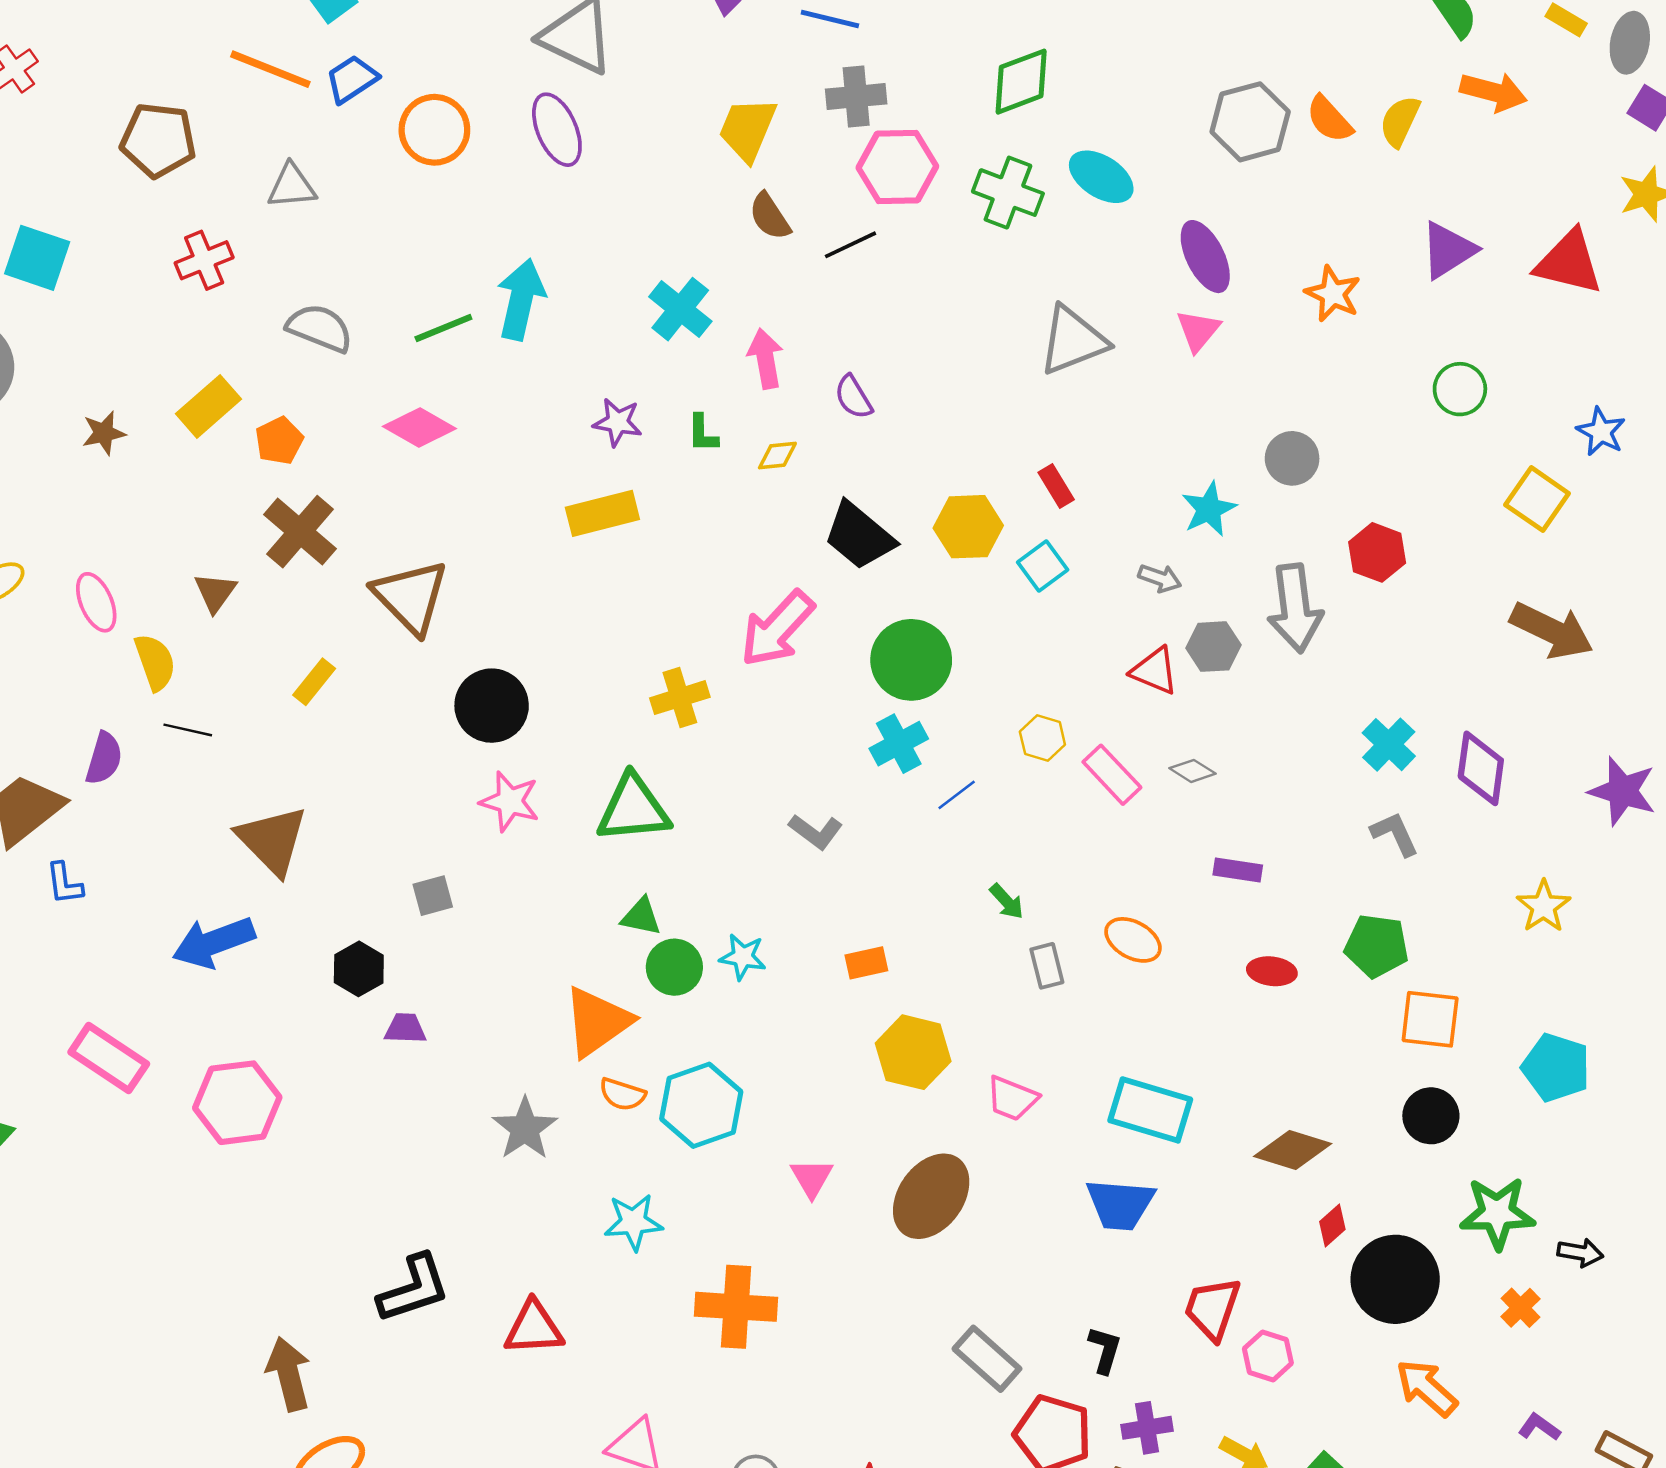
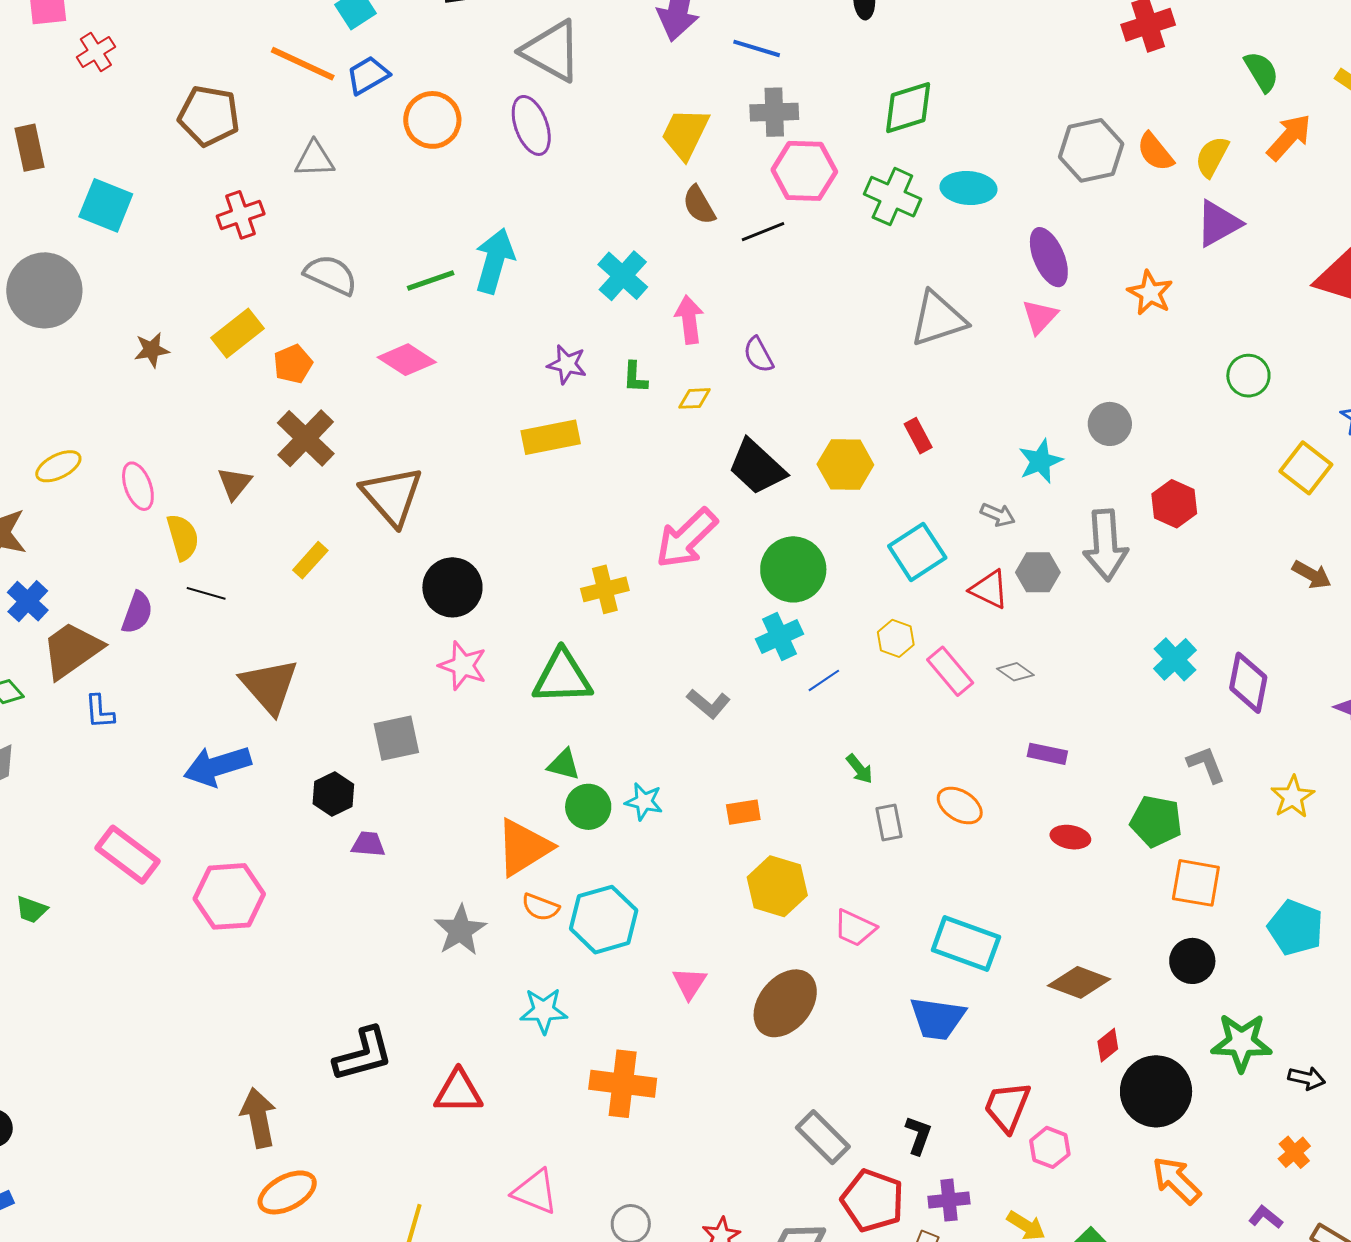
orange arrow: (1493, 92) -> (1289, 137), turned -66
cyan ellipse: (1101, 177) -> (968, 188), turned -32
purple triangle: (1448, 250) -> (1218, 223), moved
cyan square: (1043, 566) -> (917, 552), moved, size x1.4
brown arrow: (1552, 631) -> (1312, 575), size x0.6
gray L-shape: (1395, 834) -> (1206, 764), moved
gray square: (433, 896) -> (396, 738), size x1.4
orange cross: (1521, 1308) -> (1294, 1152), moved

